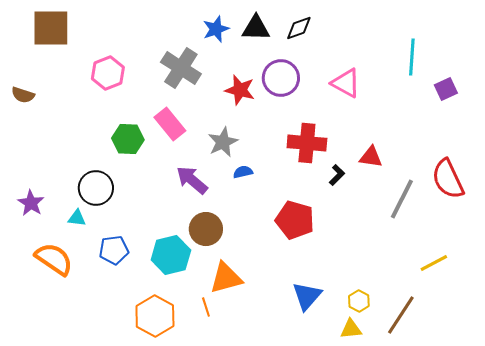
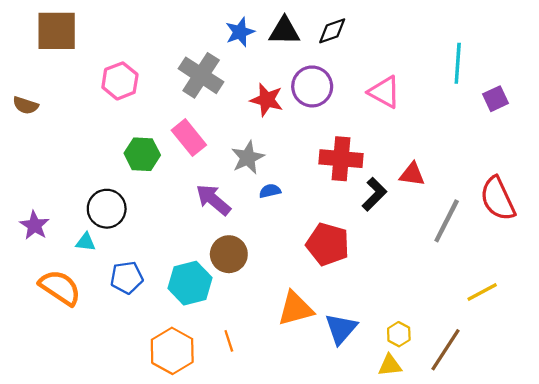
black L-shape: (337, 175) -> (374, 194), size x1.4
orange triangle: (226, 278) -> (295, 309), moved

